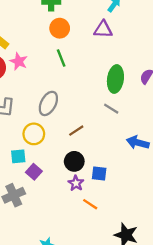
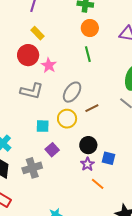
pink star: (19, 61) -> (49, 65), moved
brown line: (76, 131) -> (92, 108), moved
yellow circle: (34, 134) -> (67, 119), moved
cyan square: (18, 156) -> (43, 126), moved

